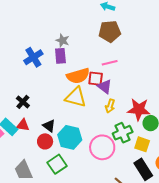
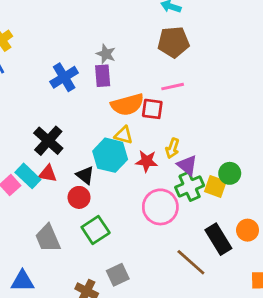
purple triangle: (105, 87) -> (187, 165), moved
yellow triangle: (76, 97) -> (124, 135), size x0.6
black cross: (23, 102) -> (48, 141), size x1.5
red star: (139, 109) -> (147, 161), moved, size x0.7
cyan hexagon: (70, 137) -> (110, 155), moved
yellow square: (142, 144) -> (215, 186), moved

